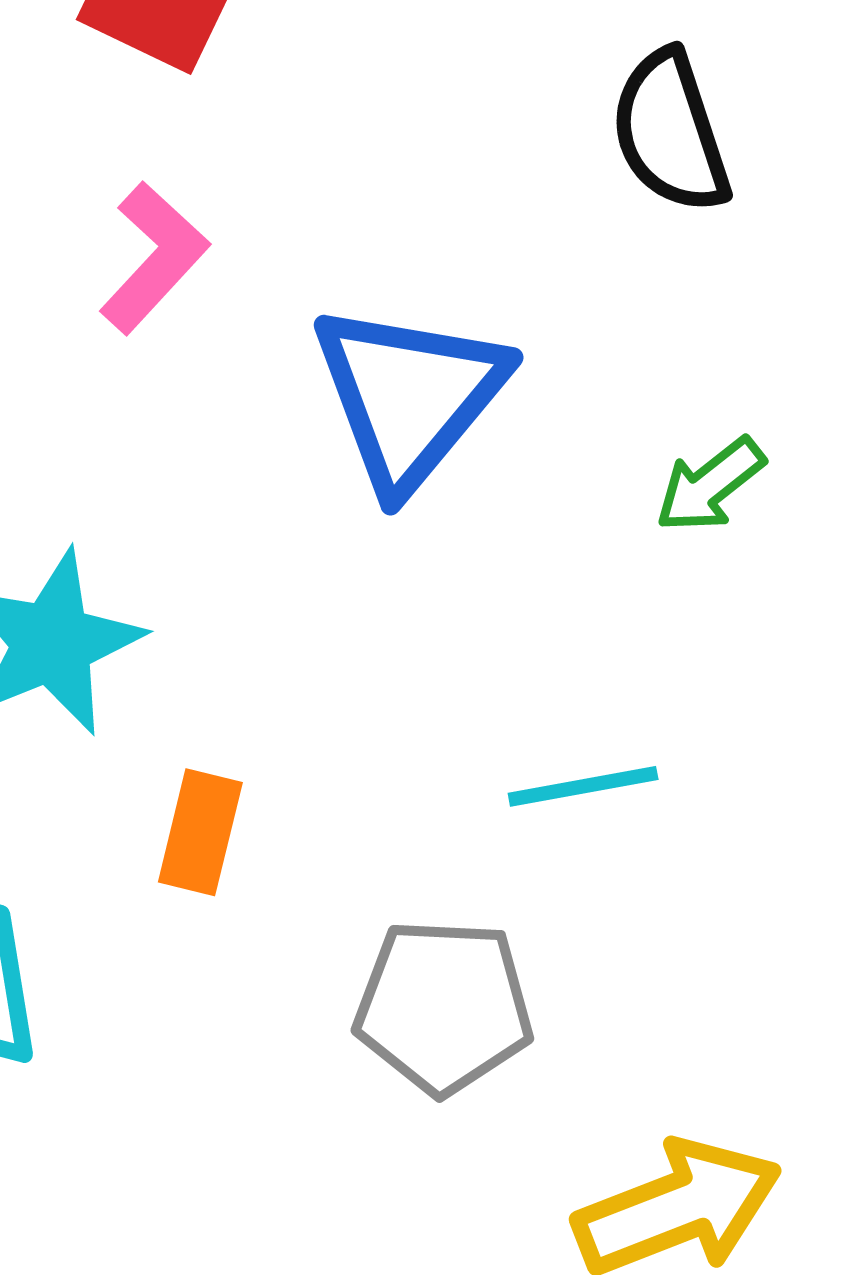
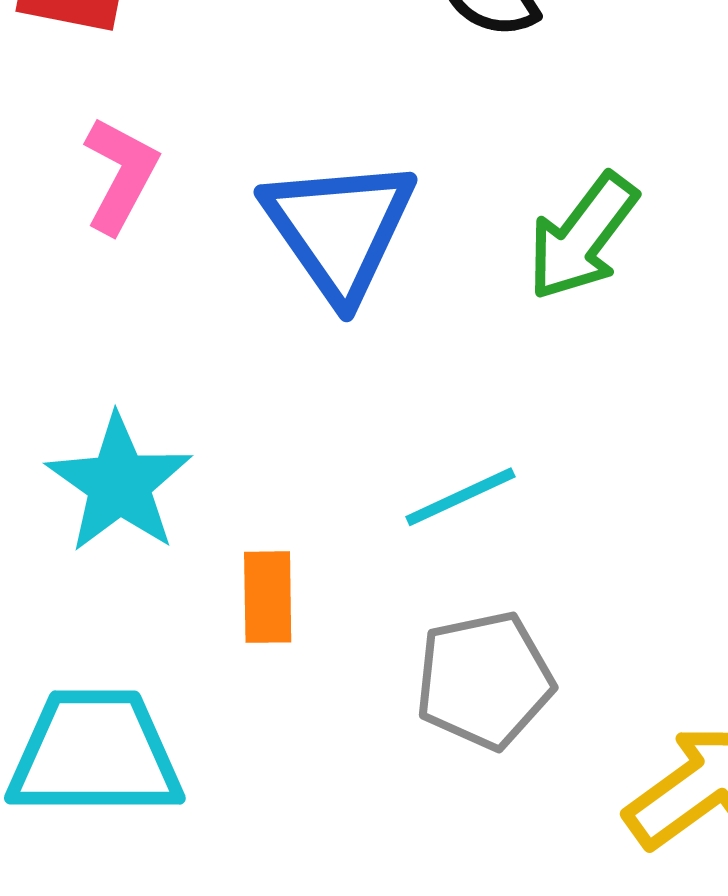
green arrow: (710, 485) -> (582, 237), size x1.5
cyan line: (583, 786) -> (460, 497), moved

